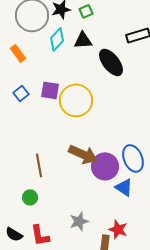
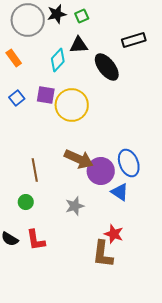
cyan diamond: (57, 39) -> (58, 60), moved
gray star: (79, 221) -> (75, 206), moved

